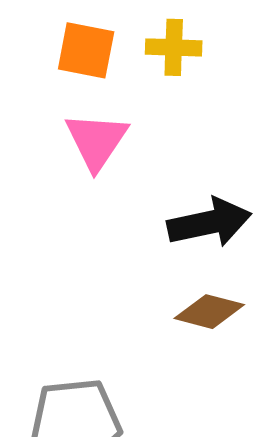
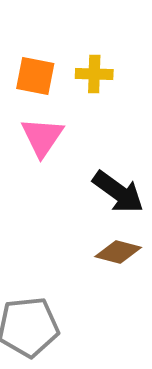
black arrow: (209, 223) -> (118, 192), turned 48

